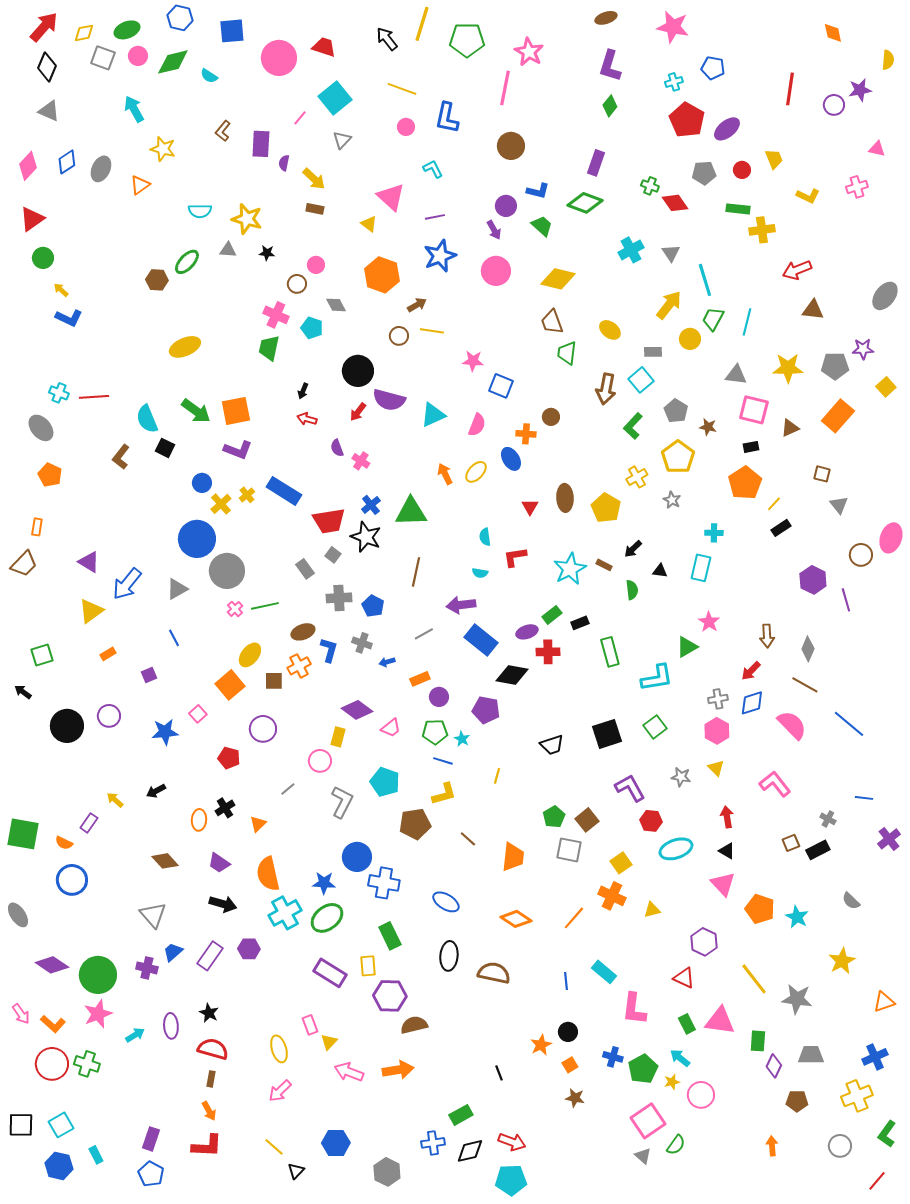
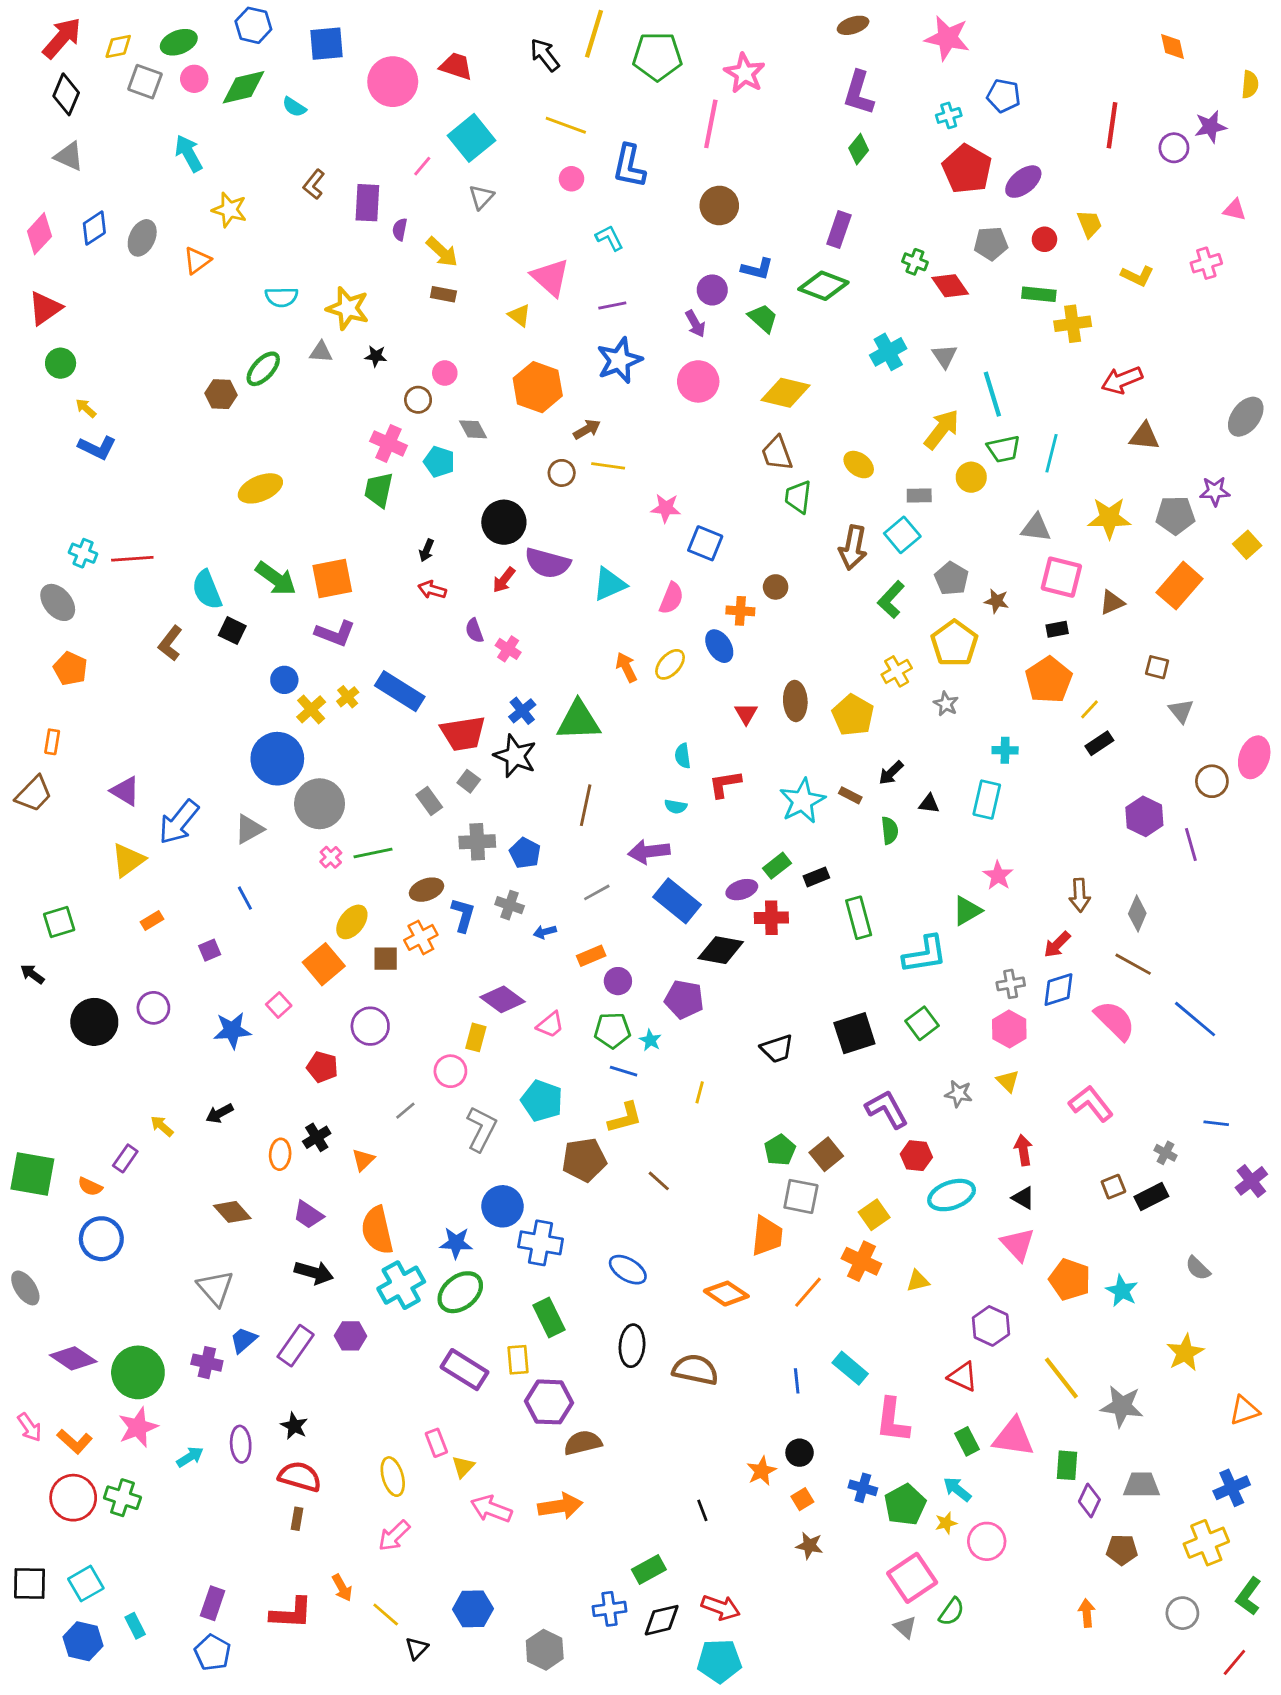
green trapezoid: (713, 319) -> (1004, 449), turned -130
orange trapezoid: (513, 857) -> (767, 1236), moved
orange arrow: (209, 1111) -> (342, 1588), moved

